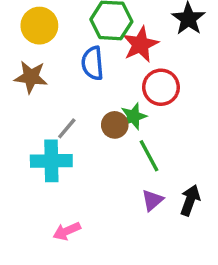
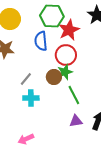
red circle: (161, 87) -> (66, 55), moved
cyan cross: (51, 161) -> (31, 98), moved, size x0.7
purple triangle: (152, 200) -> (76, 121), turned 32

